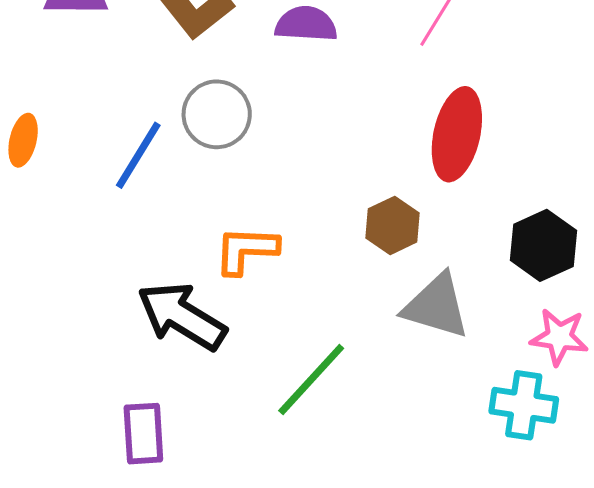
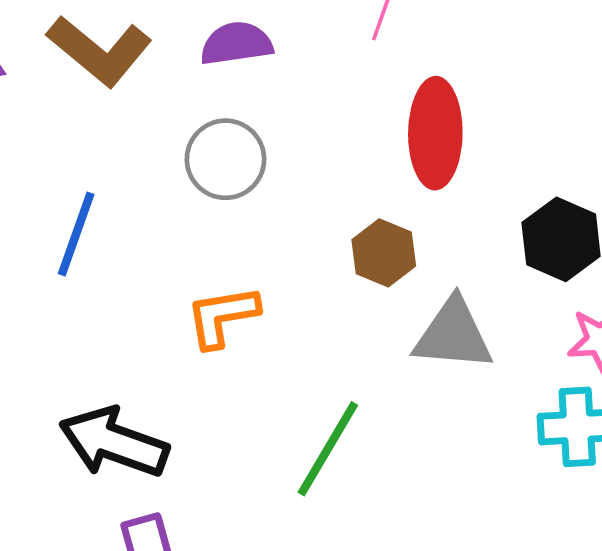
gray circle: (217, 114) -> (225, 159), moved
black arrow: (182, 316) -> (114, 442), moved

